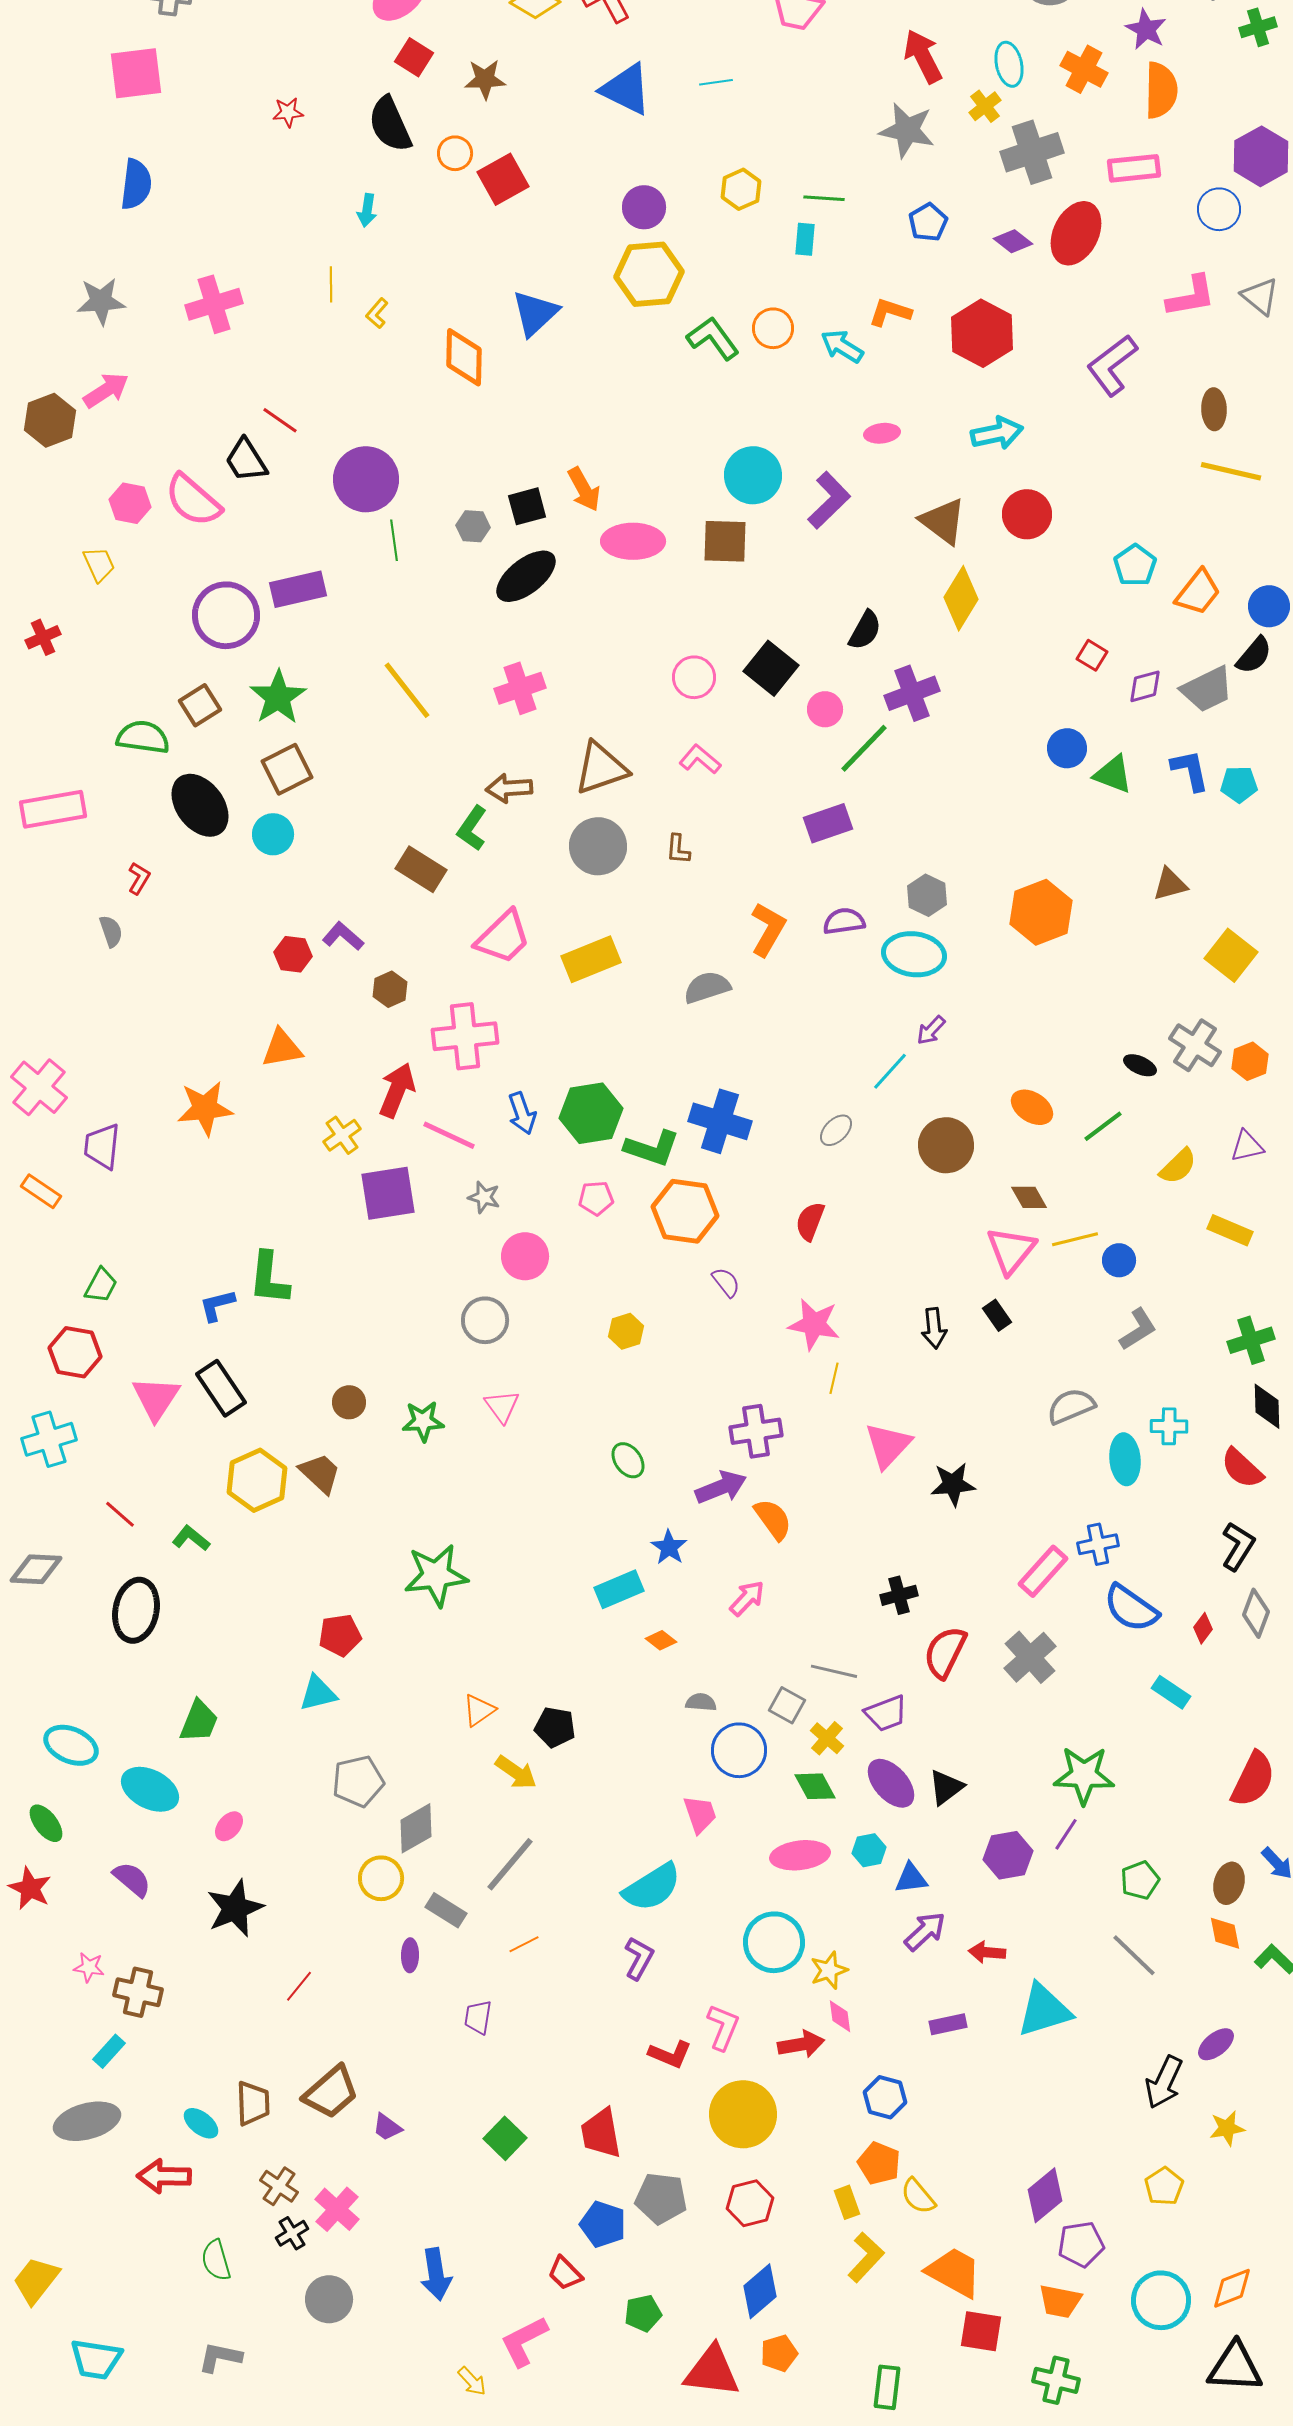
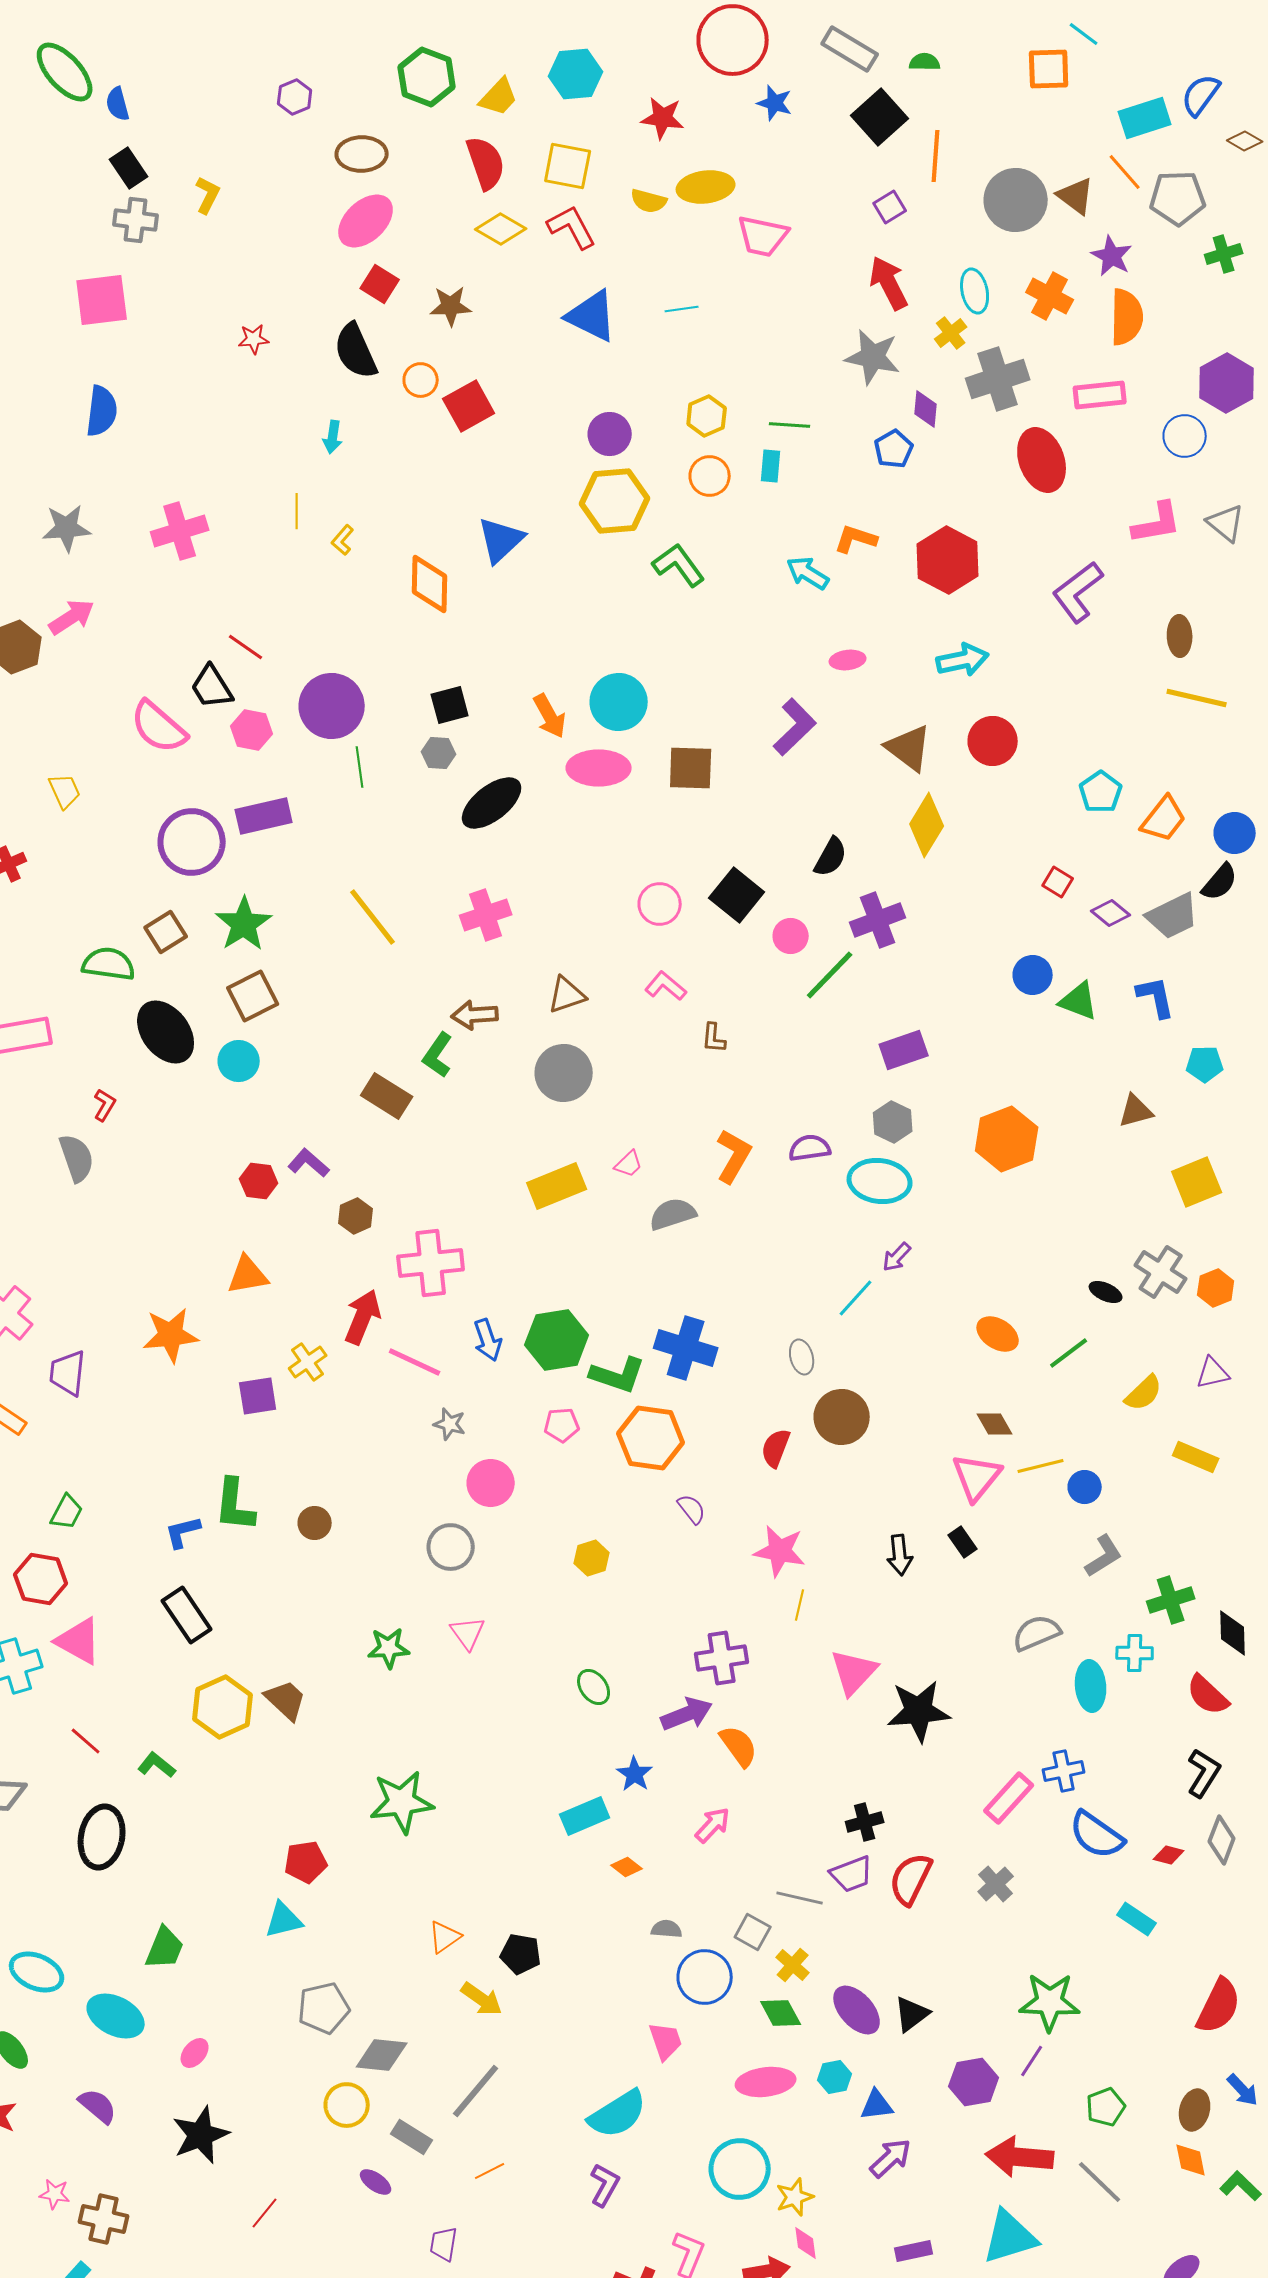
red ellipse: (1076, 233) -> (1042, 460), turned -46
purple diamond: (1013, 241) -> (926, 409), moved, turned 57
orange circle: (773, 328) -> (710, 476), moved
cyan circle: (753, 475) -> (619, 702), moved
pink hexagon: (130, 503) -> (252, 730), moved
black square: (527, 506) -> (450, 705), moved
purple diamond: (1145, 686) -> (1111, 913), turned 54
brown triangle: (601, 768) -> (567, 995), size x0.7
cyan pentagon: (1239, 784) -> (1205, 1064), moved
purple rectangle: (828, 823) -> (904, 1050), moved
brown L-shape: (678, 849) -> (714, 1038), moved
gray semicircle: (111, 931) -> (77, 1158), size x1.5
pink trapezoid: (503, 937) -> (629, 1164), moved, size x0.5
yellow square: (1231, 955) -> (1197, 1182), turned 30
gray ellipse: (836, 1130) -> (802, 1357), turned -60
brown circle: (946, 1145) -> (842, 1417), moved
purple square: (388, 1193) -> (258, 1396), moved, size x0.7
green cross: (1251, 1340) -> (1171, 1600), moved
pink triangle: (156, 1398) -> (79, 1641), moved, turned -34
brown circle: (349, 1402) -> (315, 1523), moved
black star: (953, 1484) -> (919, 1711), size x1.4
red diamond: (1203, 1628) -> (1169, 1855), turned 68
gray cross: (1030, 1657) -> (996, 1884), size x0.7
purple trapezoid: (886, 1713) -> (852, 1874), moved
gray diamond: (416, 1828) -> (382, 2055), turned 36
red arrow: (987, 1952) -> (1020, 2157), moved, size x1.8
purple ellipse: (410, 1955) -> (376, 2182), turned -56

